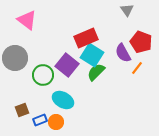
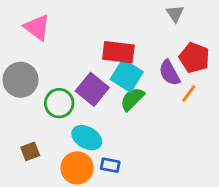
red rectangle: (86, 38) -> (118, 52), turned 30
blue rectangle: (40, 120) -> (110, 165), moved, turned 32
orange circle: (56, 122) -> (77, 168), size x1.5

